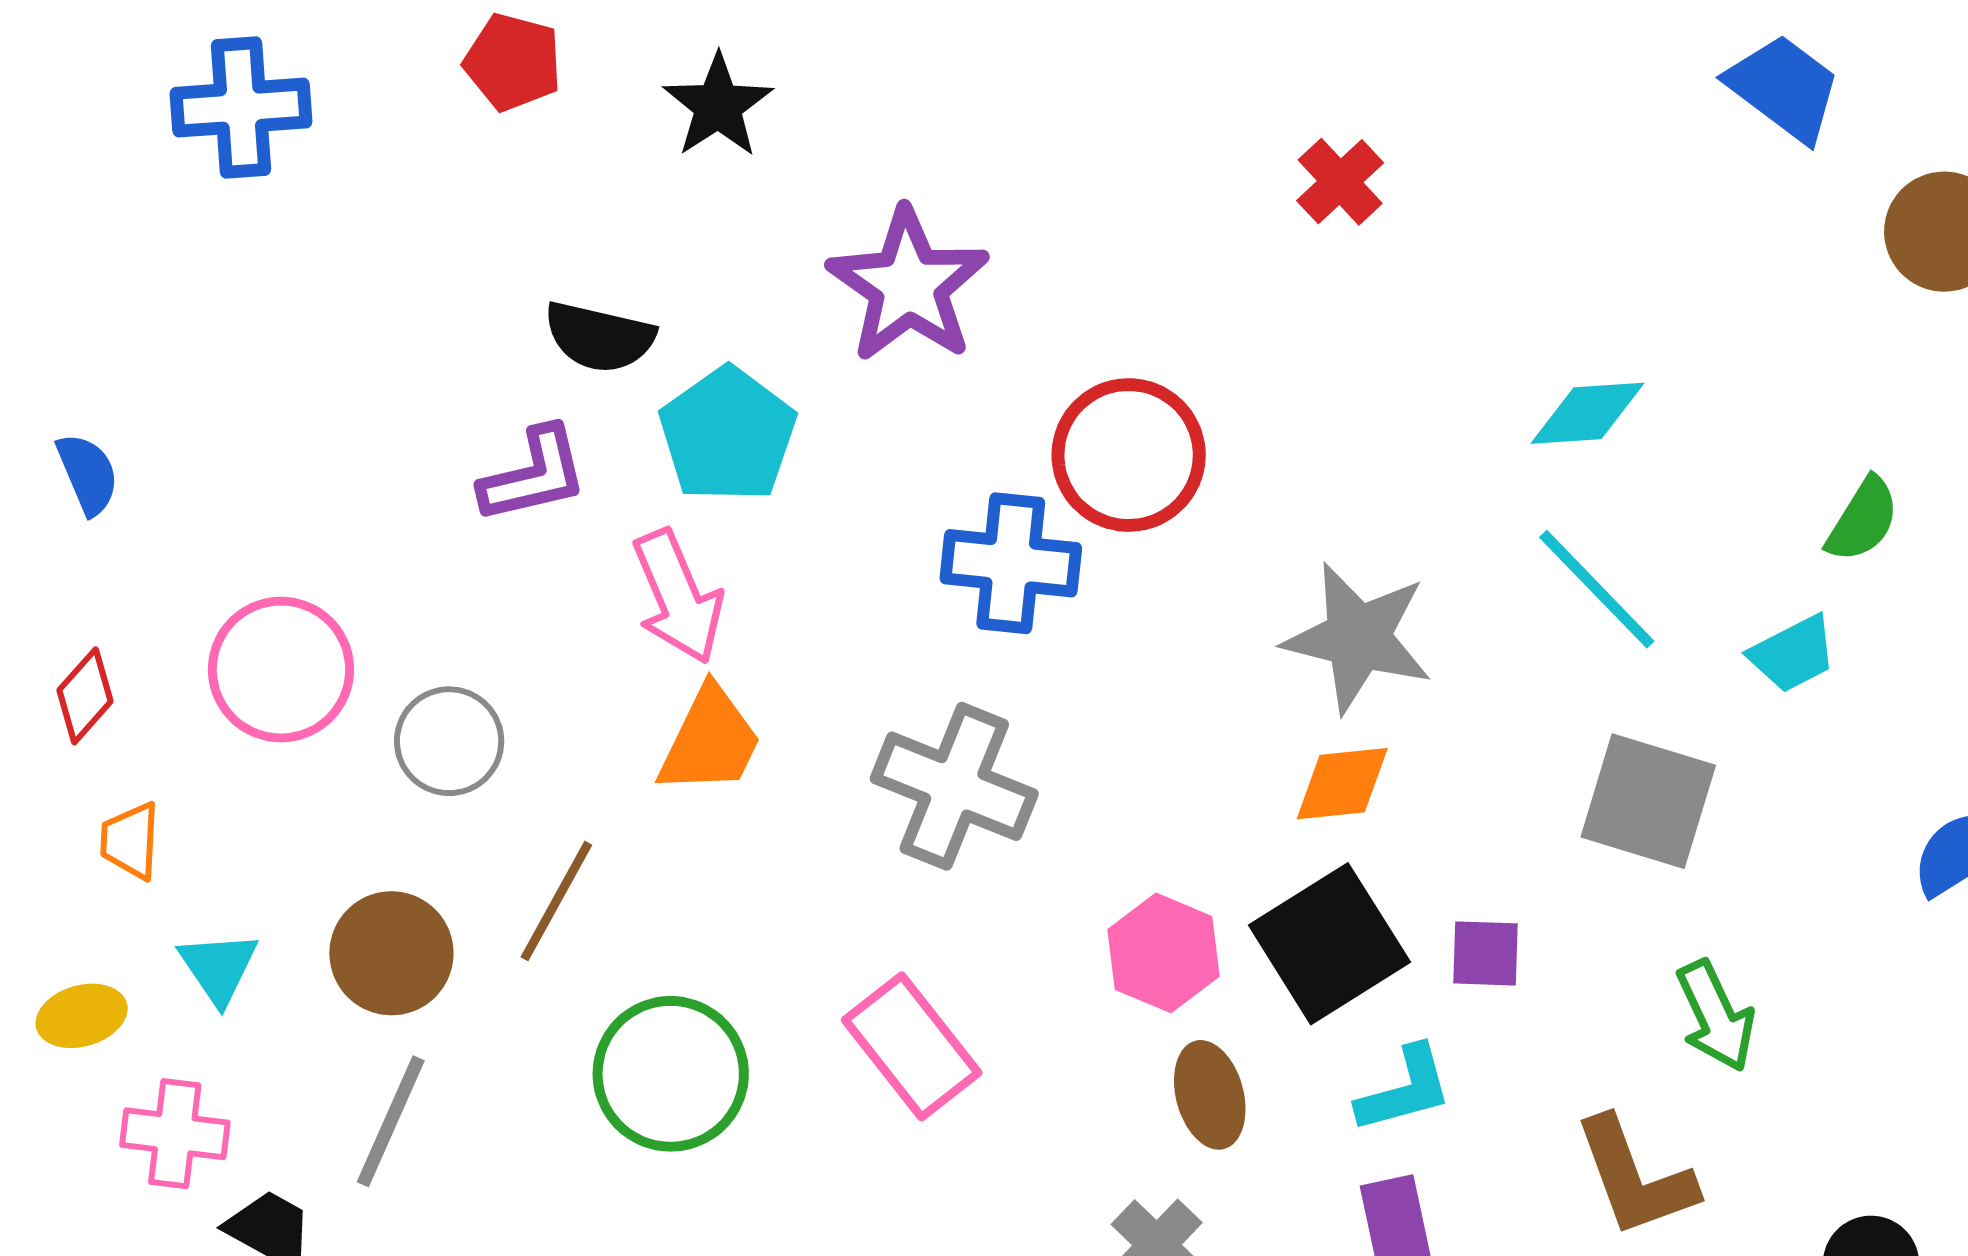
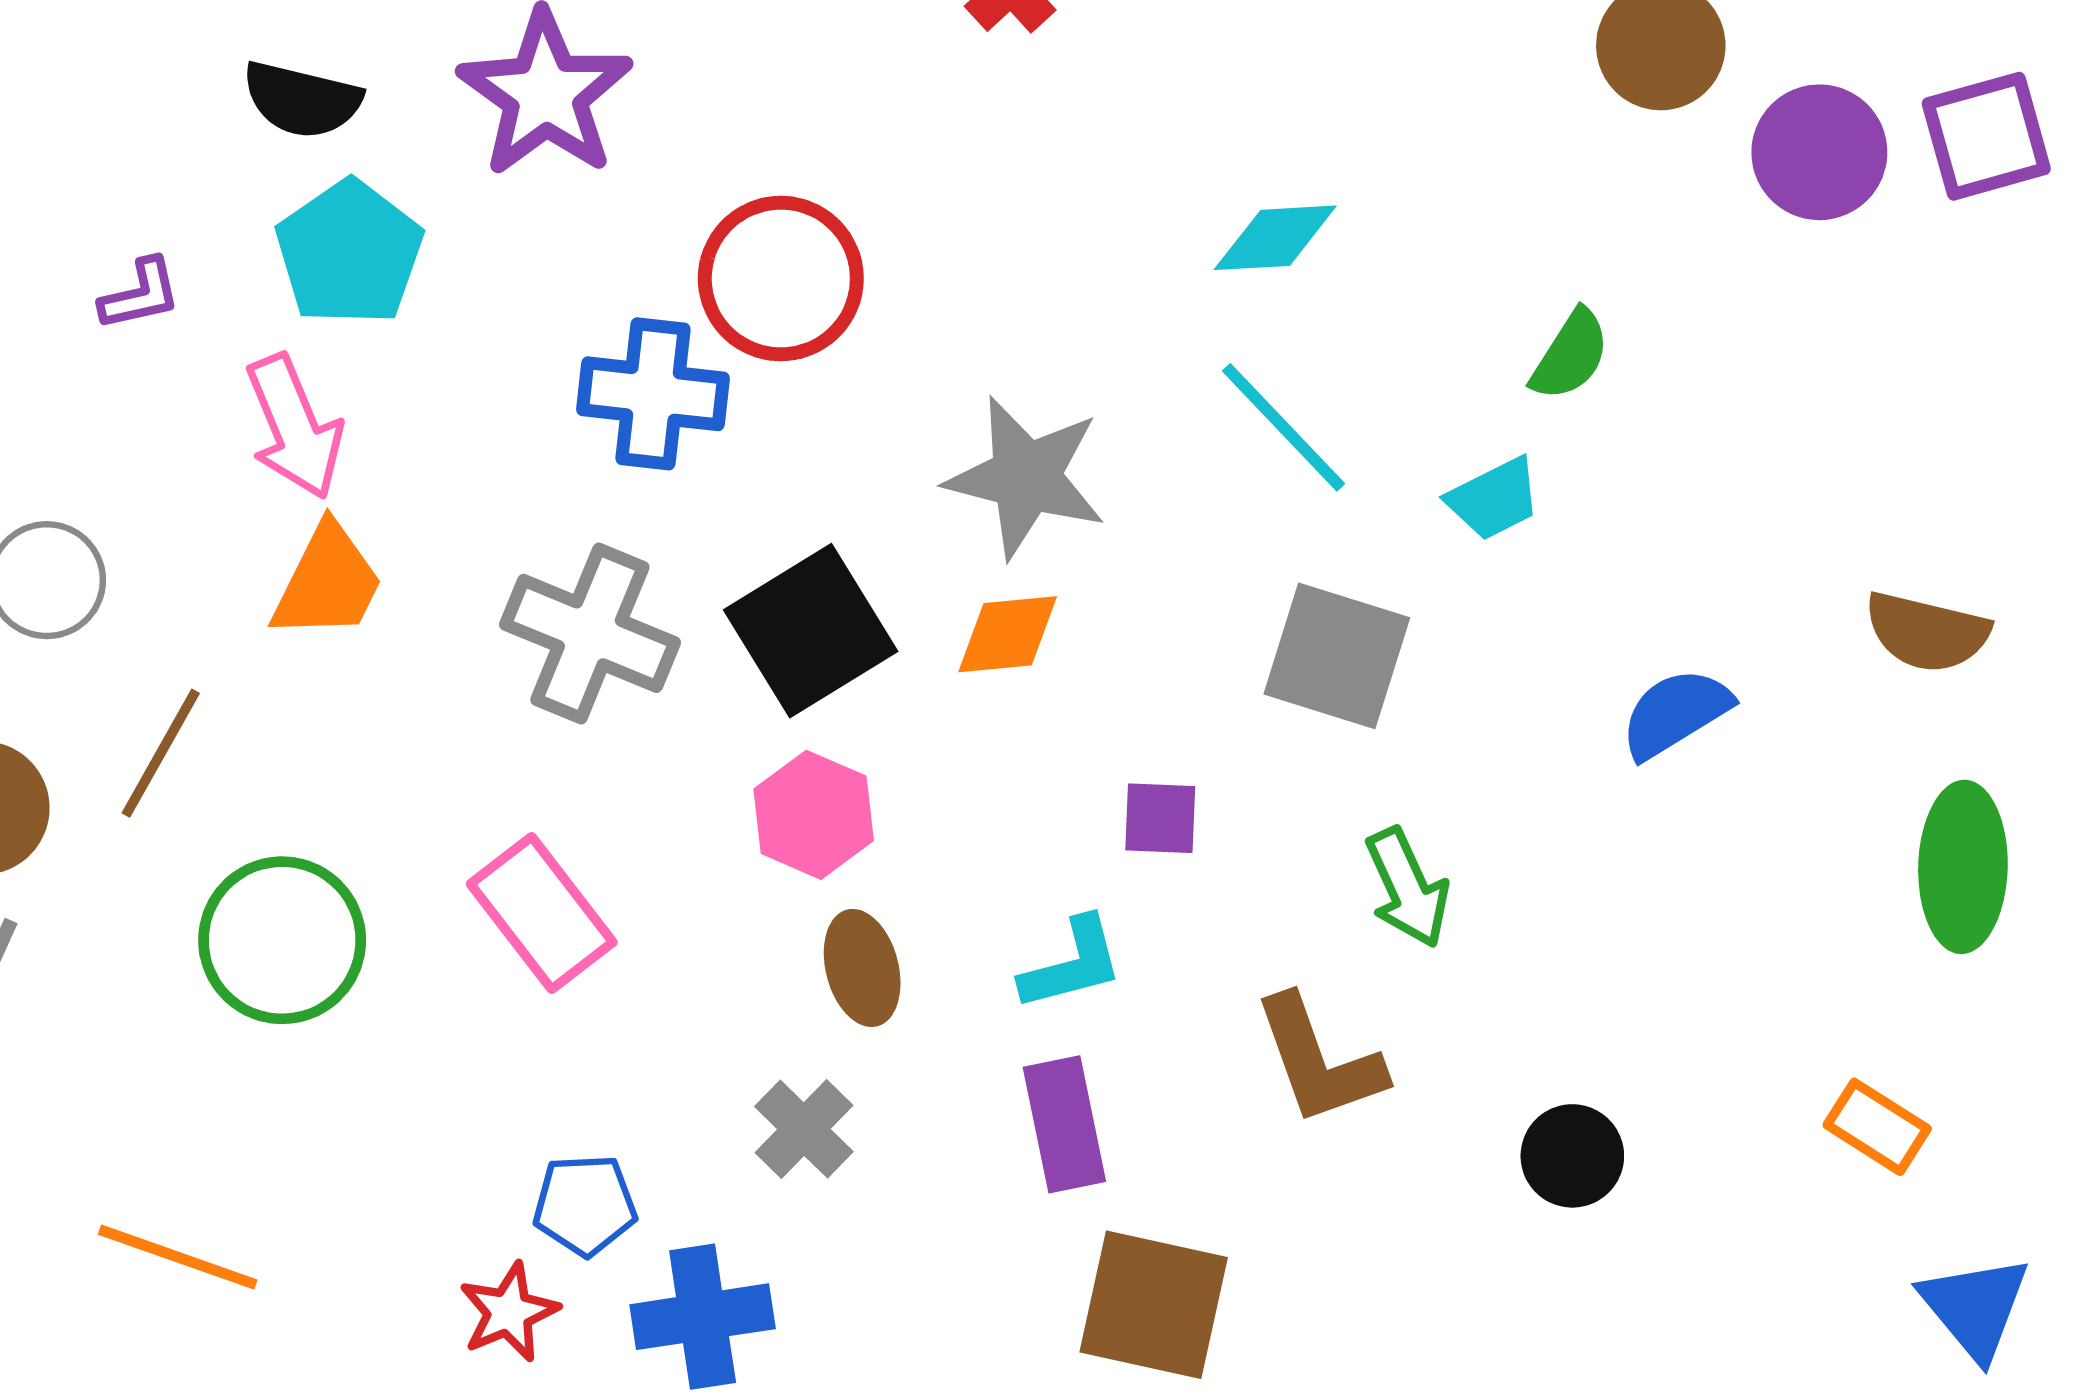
black semicircle: (599, 337) -> (302, 100), moved
purple L-shape: (534, 475) -> (140, 294), size x0.7
black square: (1329, 944) -> (811, 631), moved

